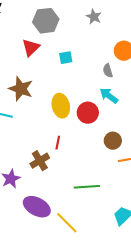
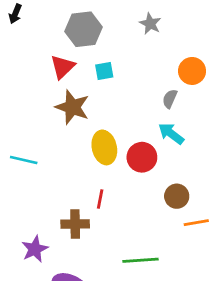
cyan square: (66, 58) -> (104, 71), moved
gray semicircle: (108, 71) -> (170, 99), turned 40
brown star: (21, 89) -> (72, 107), moved
brown cross: (40, 161) -> (75, 224), turned 30

